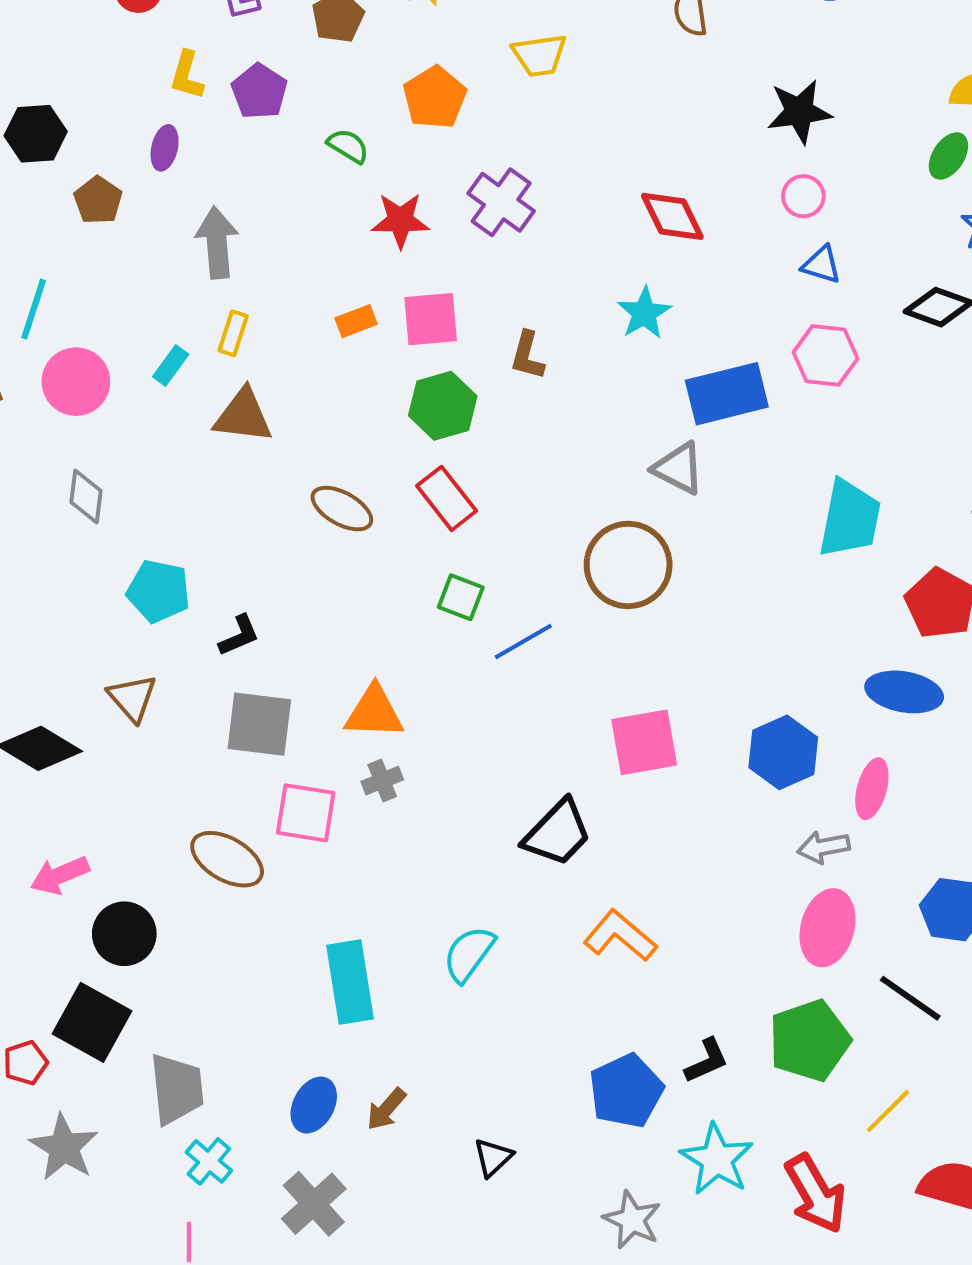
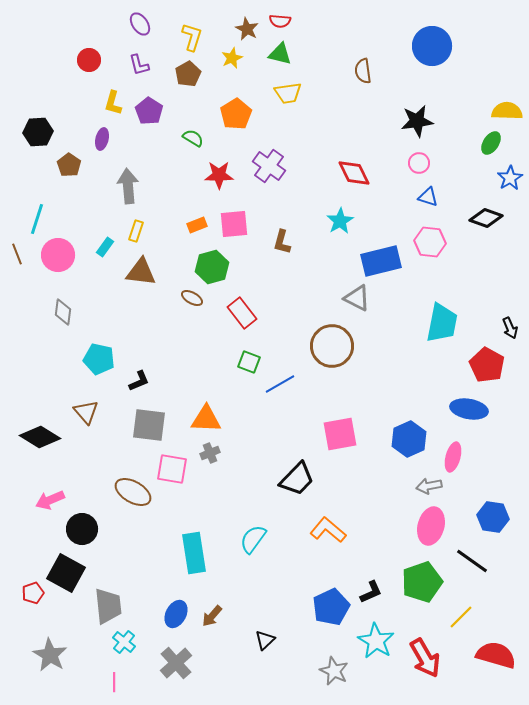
green hexagon: (443, 406) -> (212, 267), moved
brown ellipse: (342, 509) -> (192, 298), moved, size x0.7
gray star: (64, 1147) -> (50, 655), moved

